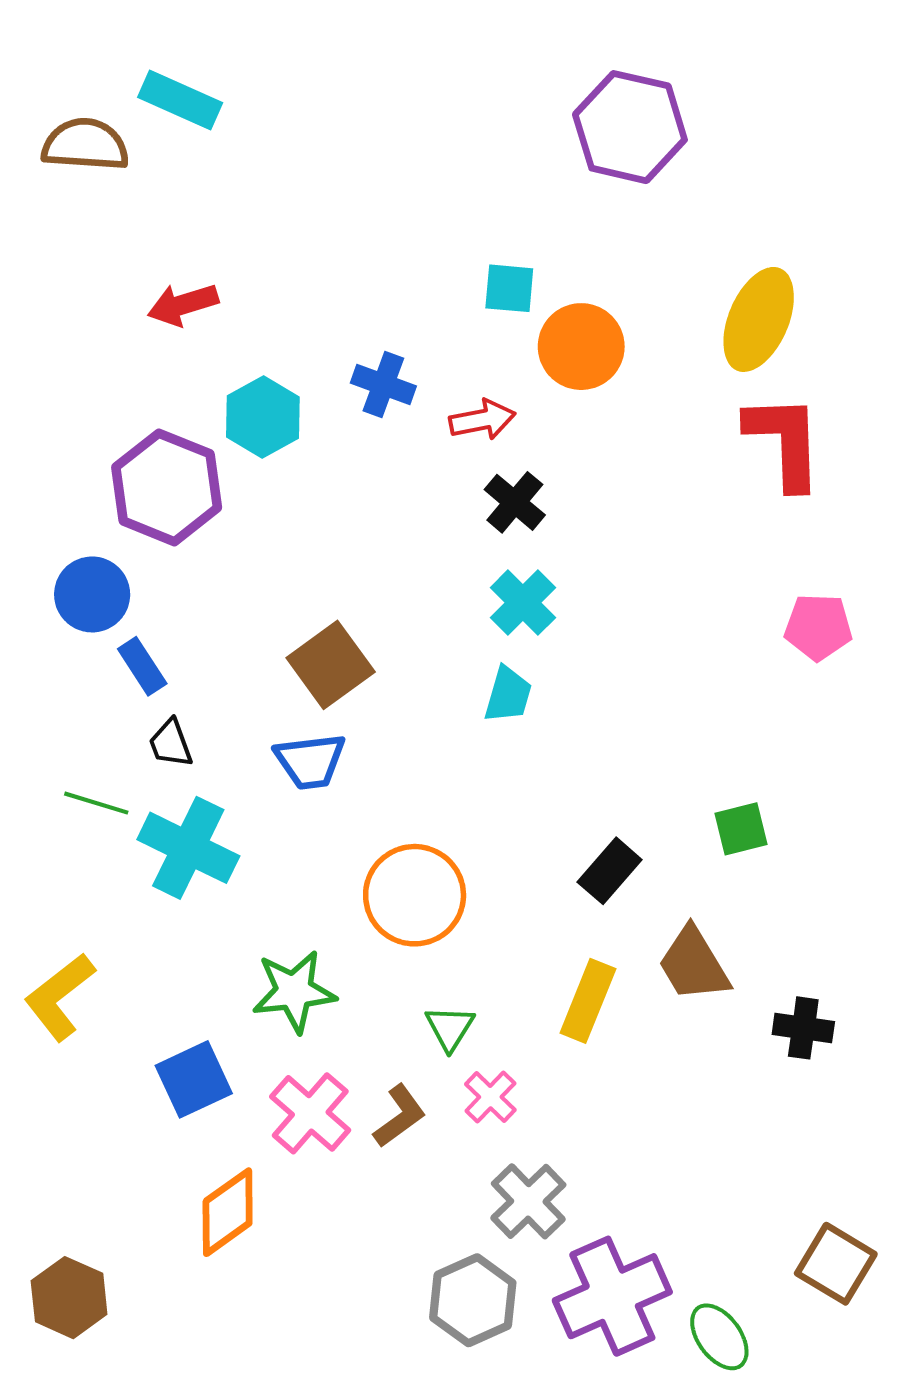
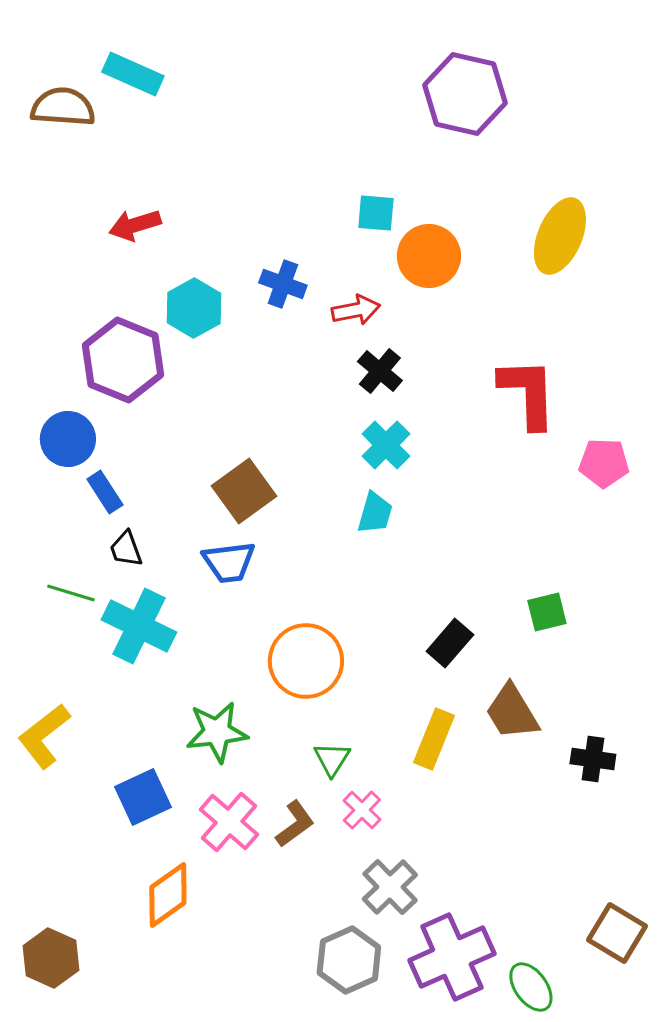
red L-shape: (784, 441) -> (528, 393), moved

